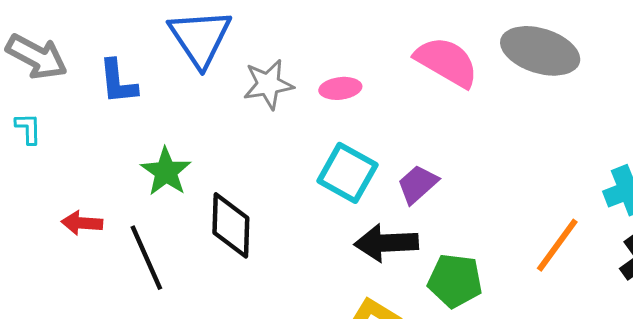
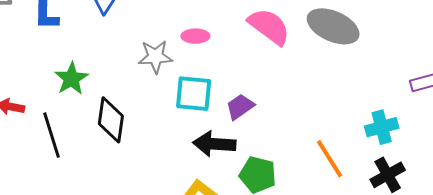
gray star: (268, 84) -> (155, 57), moved
cyan square: (347, 173) -> (194, 94), turned -30
orange line: (557, 245) -> (330, 159), turned -75

